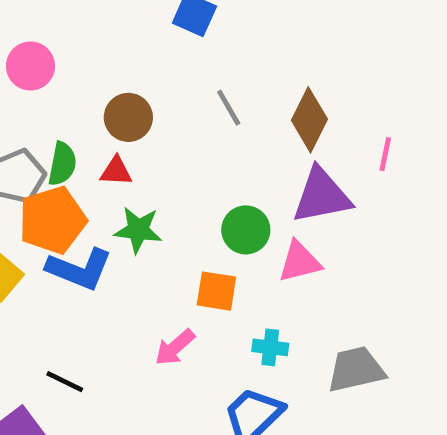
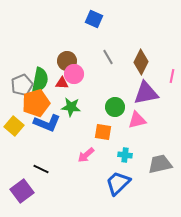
pink circle: (30, 66) -> (74, 74), moved
green semicircle: (62, 164) -> (40, 80), size x1.4

